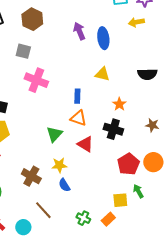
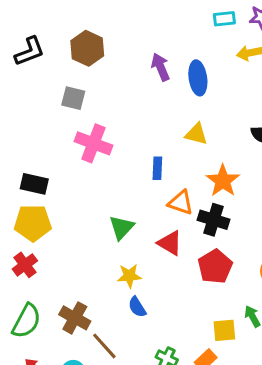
orange star: (119, 104) -> (223, 181), size x1.5
orange triangle: (78, 118) -> (181, 203), moved
red pentagon: (128, 164) -> (215, 266), moved
brown cross: (31, 176) -> (75, 318), moved

